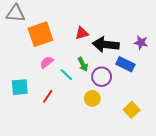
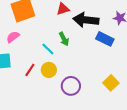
pink semicircle: (47, 62) -> (13, 37), moved
purple circle: (102, 77) -> (71, 86), moved
yellow circle: (92, 98) -> (49, 70), moved

